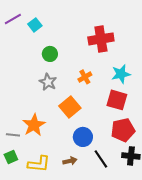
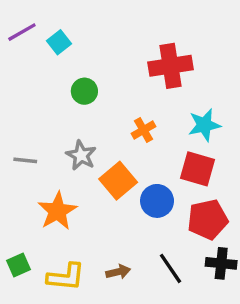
gray star: (48, 82) -> (81, 155), moved
gray line: (13, 135) -> (25, 160), moved
blue circle: (83, 137) -> (157, 201), moved

